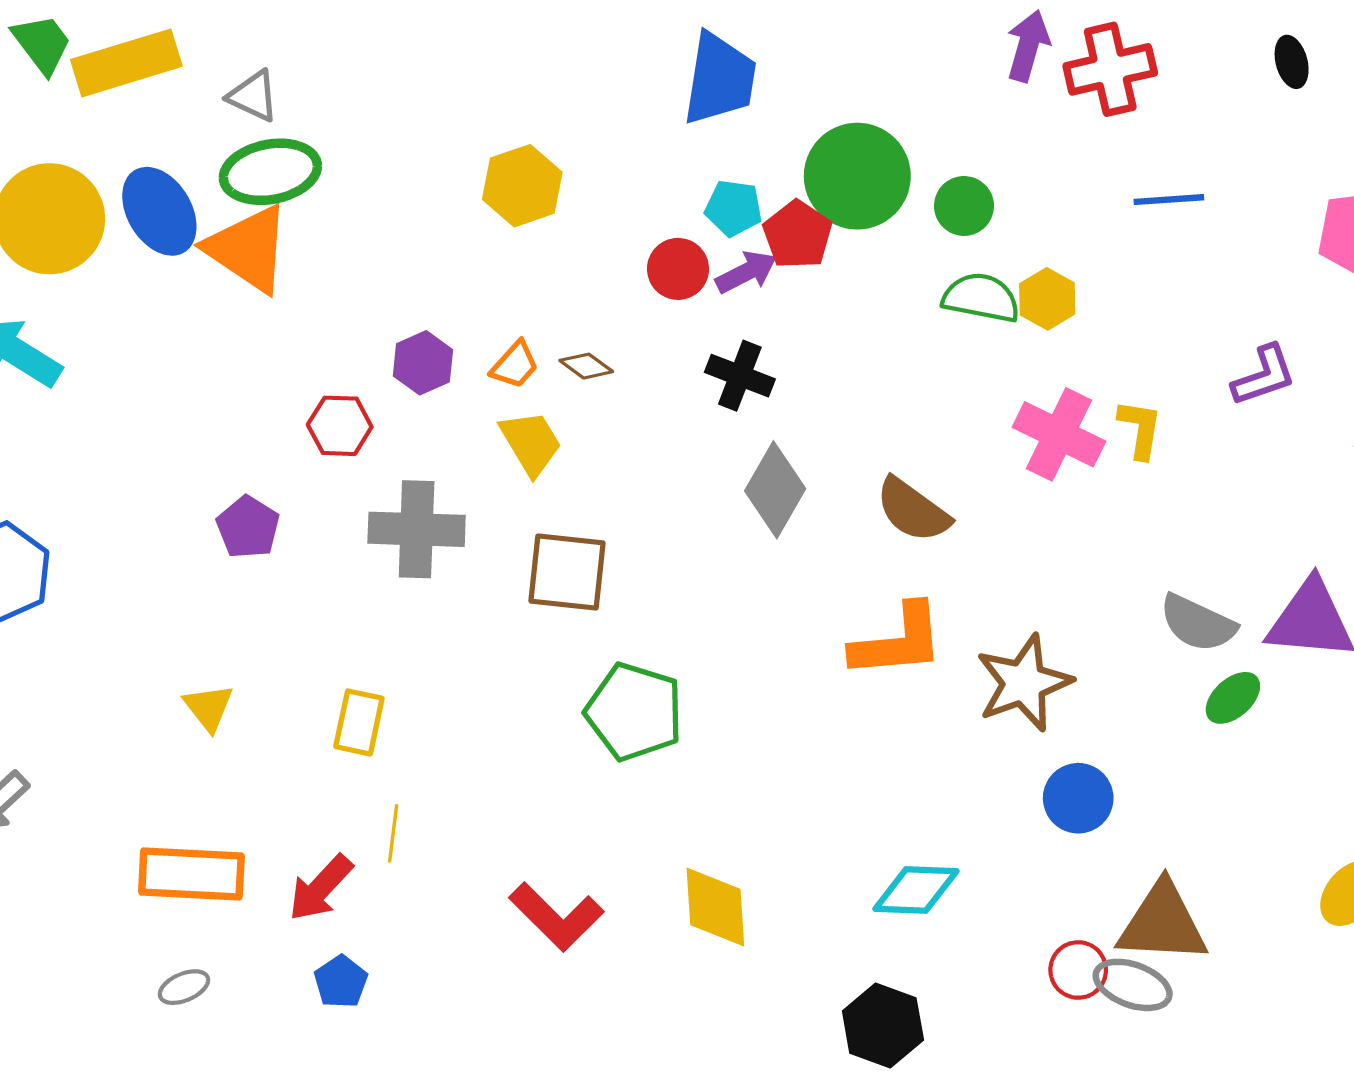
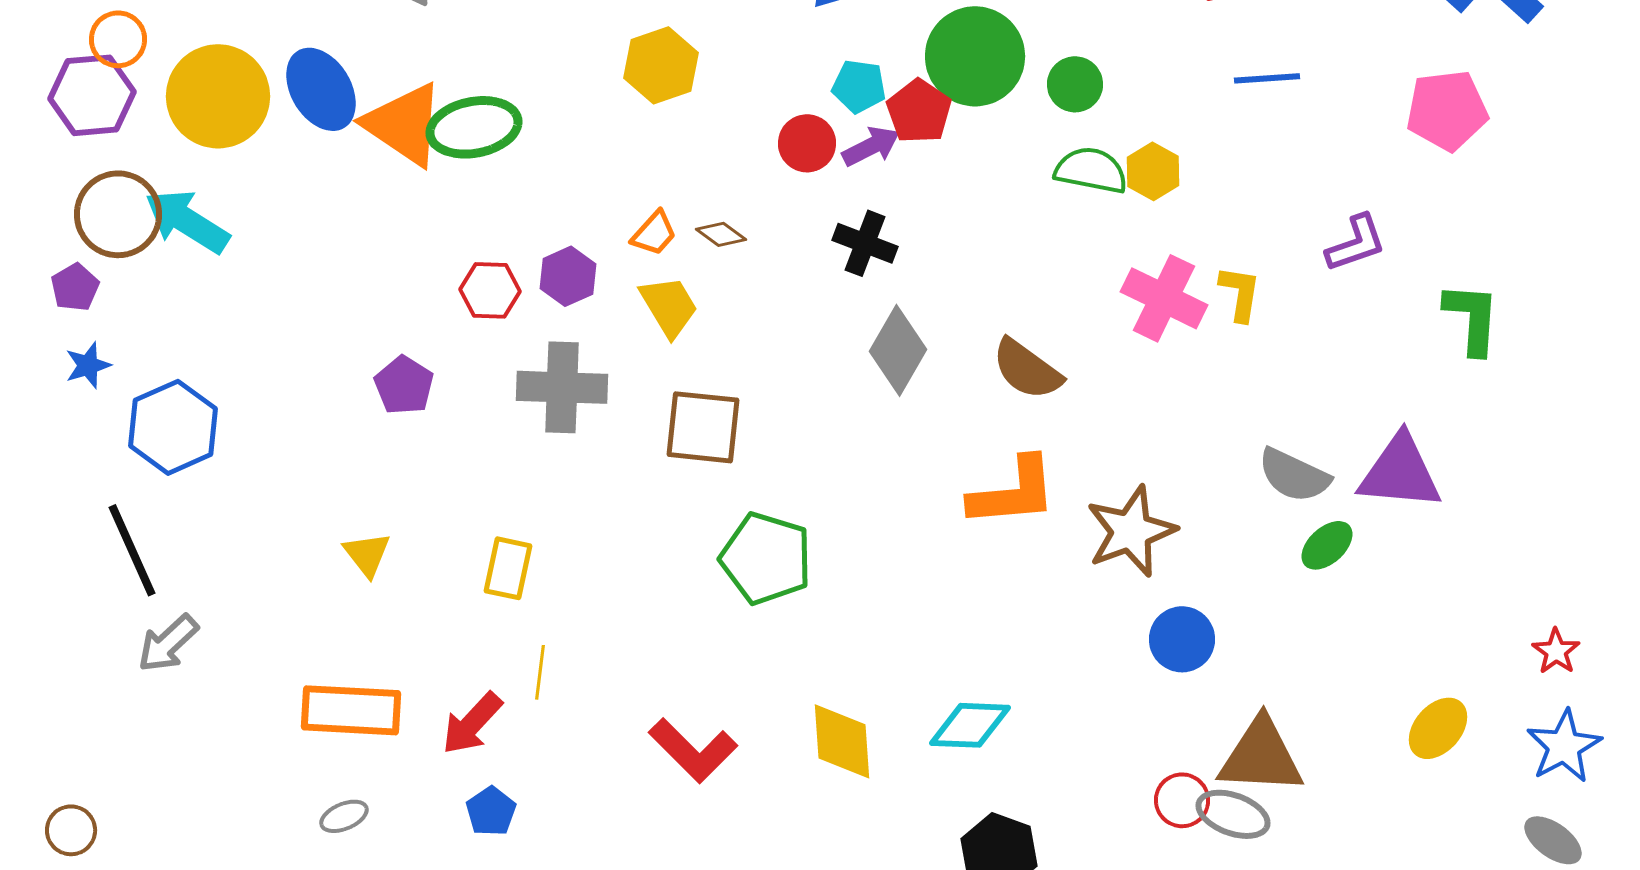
green ellipse: (270, 172) -> (474, 127), moved
purple hexagon: (423, 363) -> (568, 276), moved
cyan diamond: (916, 890) -> (970, 725), moved

